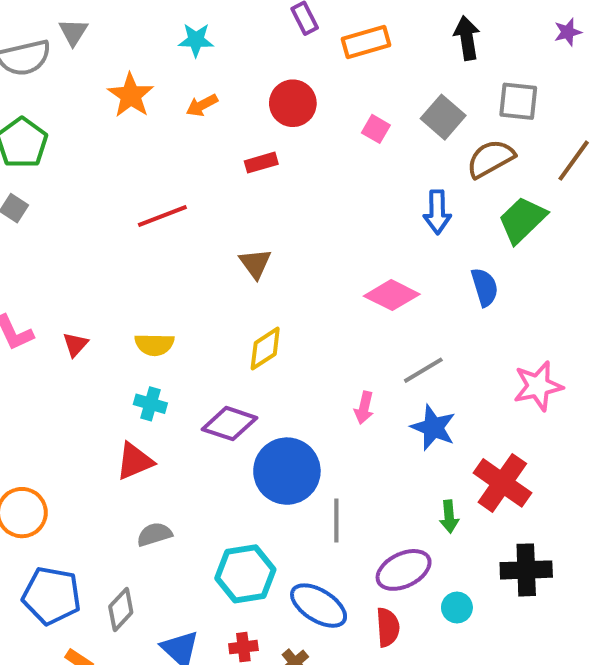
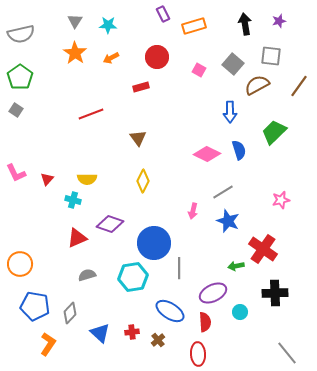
gray triangle: (73, 32) -> (75, 21), moved
purple star: (568, 32) -> (279, 21), moved
green trapezoid: (522, 220) -> (274, 132), moved
blue semicircle: (485, 287) -> (239, 150), moved
yellow diamond: (265, 348) -> (143, 181), turned -30
pink star: (538, 386) -> (281, 200), size x0.7
cyan cross: (150, 404) -> (73, 200), moved
purple diamond: (230, 424) -> (110, 224), moved
green arrow: (449, 517) -> (236, 266), turned 84
cyan hexagon: (245, 574) -> (133, 277), moved

